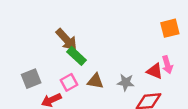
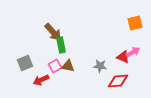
green rectangle: (77, 56) -> (61, 45), turned 35
pink arrow: (167, 65) -> (133, 52), turned -104
brown triangle: (95, 81) -> (68, 66), moved

